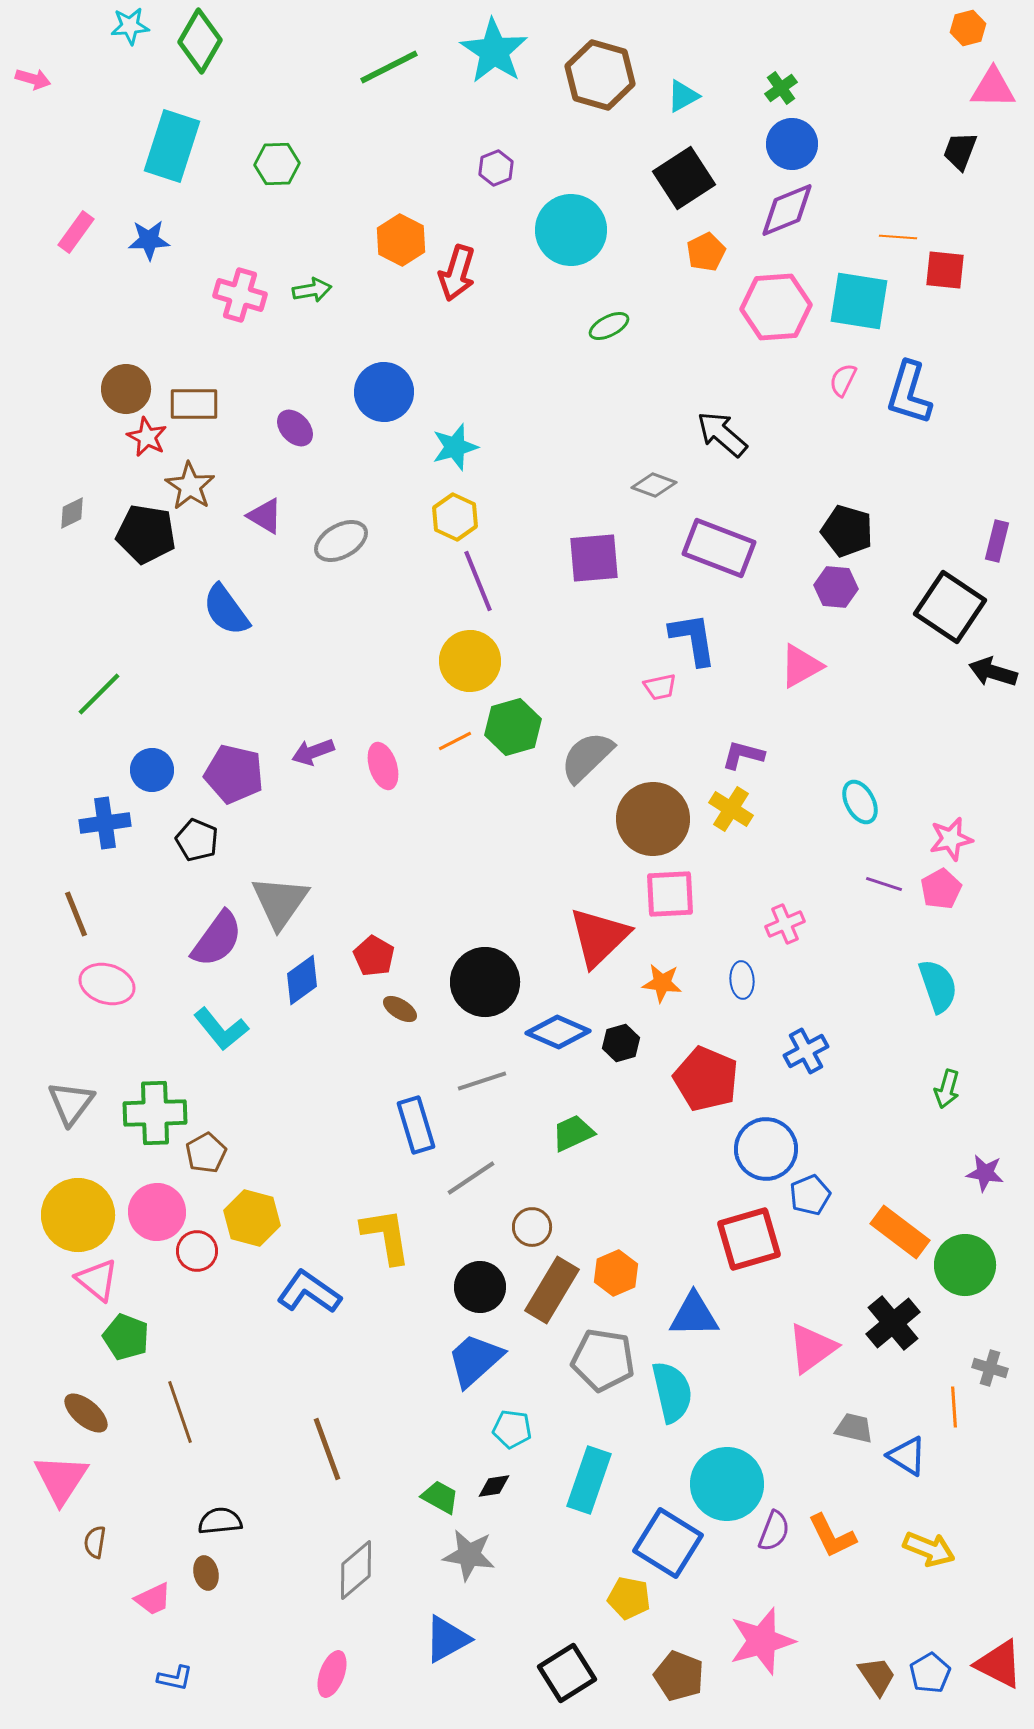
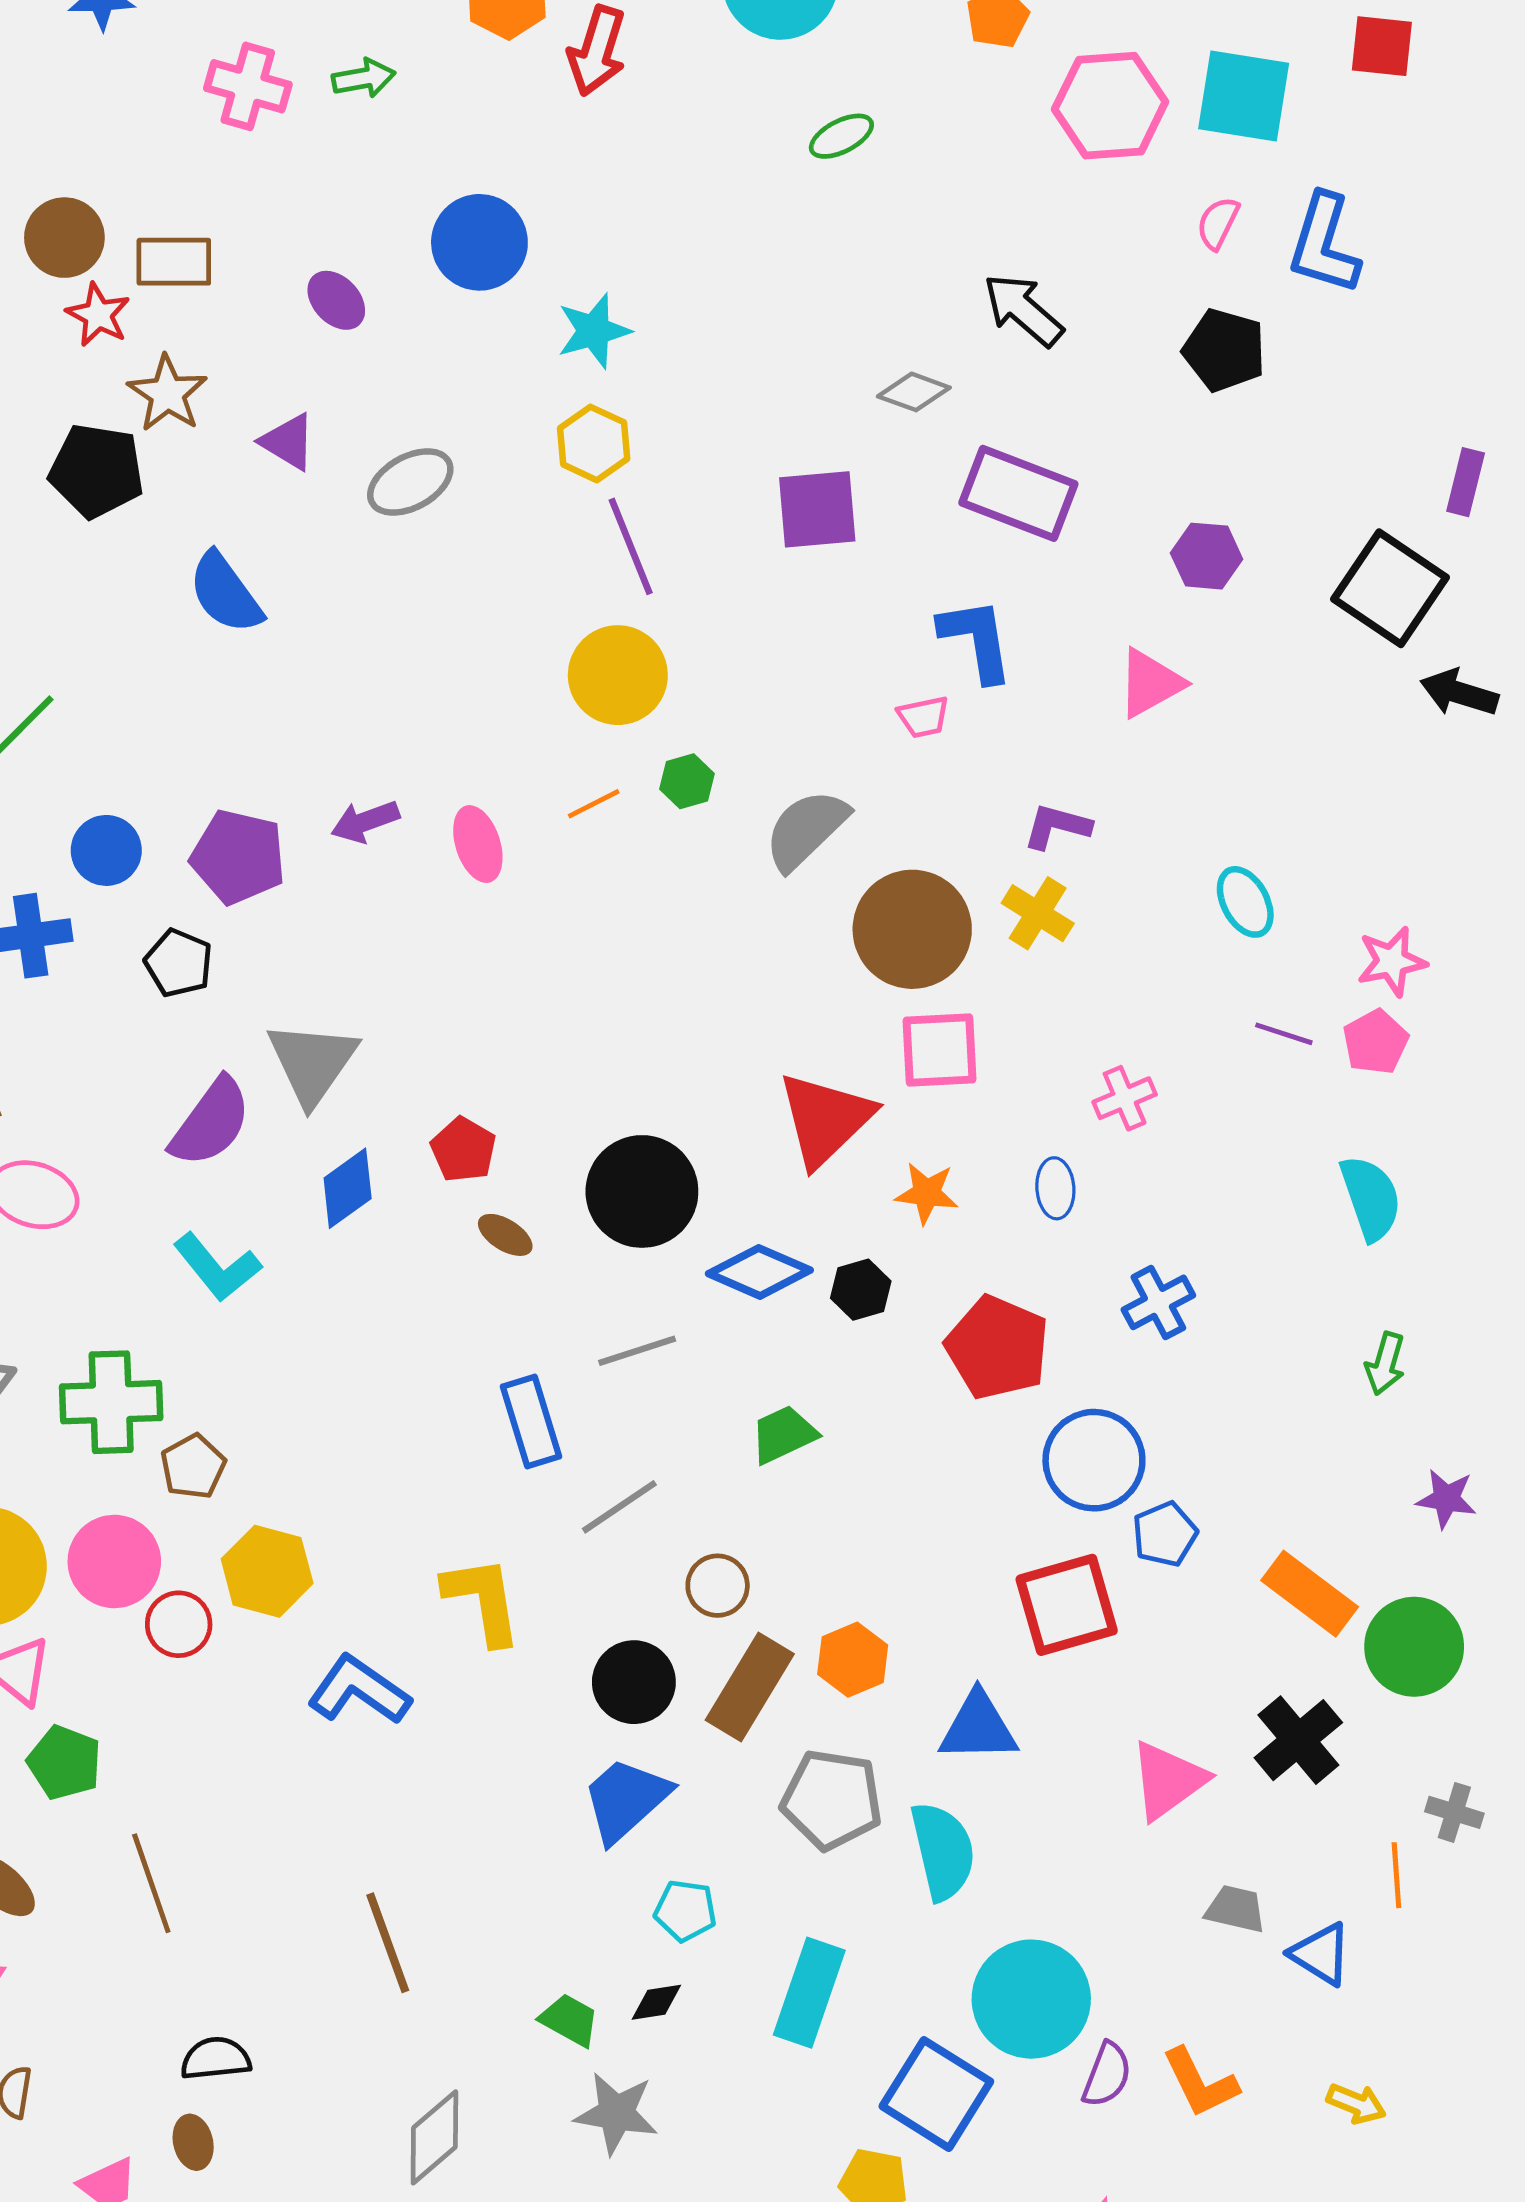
black pentagon: (847, 531) -> (1224, 350), moved
green hexagon: (513, 727) -> (687, 781), size x0.6
yellow arrow: (929, 1549) -> (1356, 2104), size x0.7

